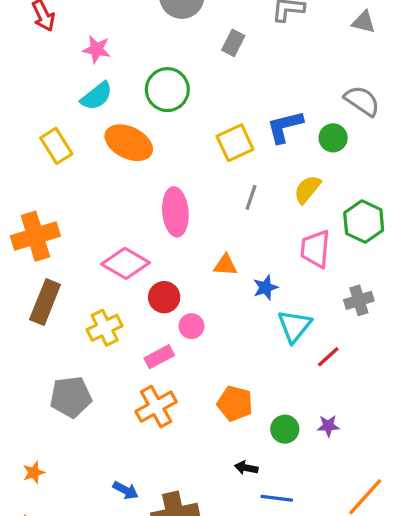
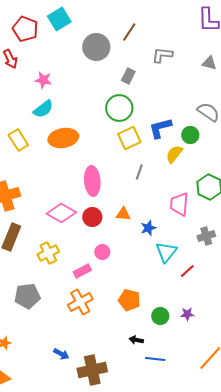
green circle: (167, 90) -> (119, 108), moved
orange ellipse: (129, 143) -> (63, 138), turned -36
yellow semicircle: (307, 189) -> (174, 154), moved
red circle: (164, 297) -> (92, 217), moved

